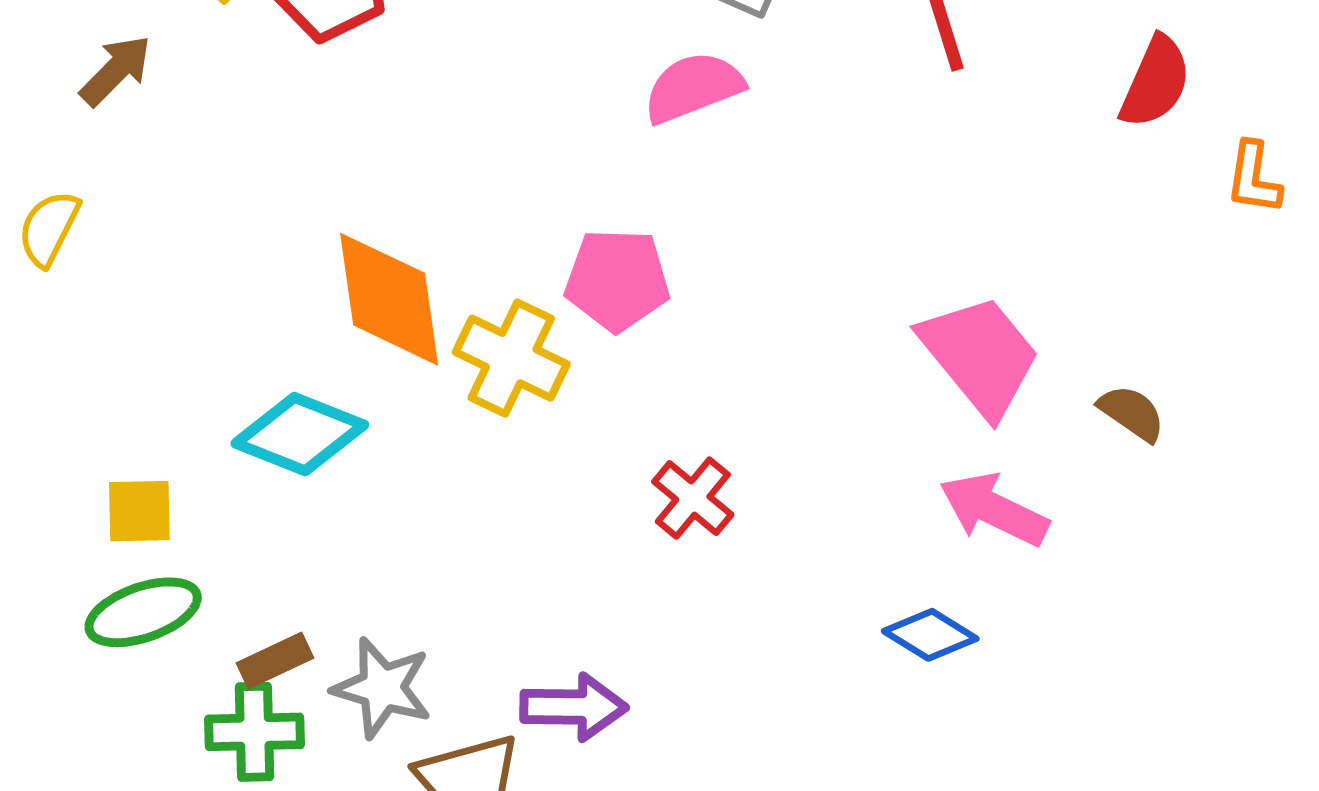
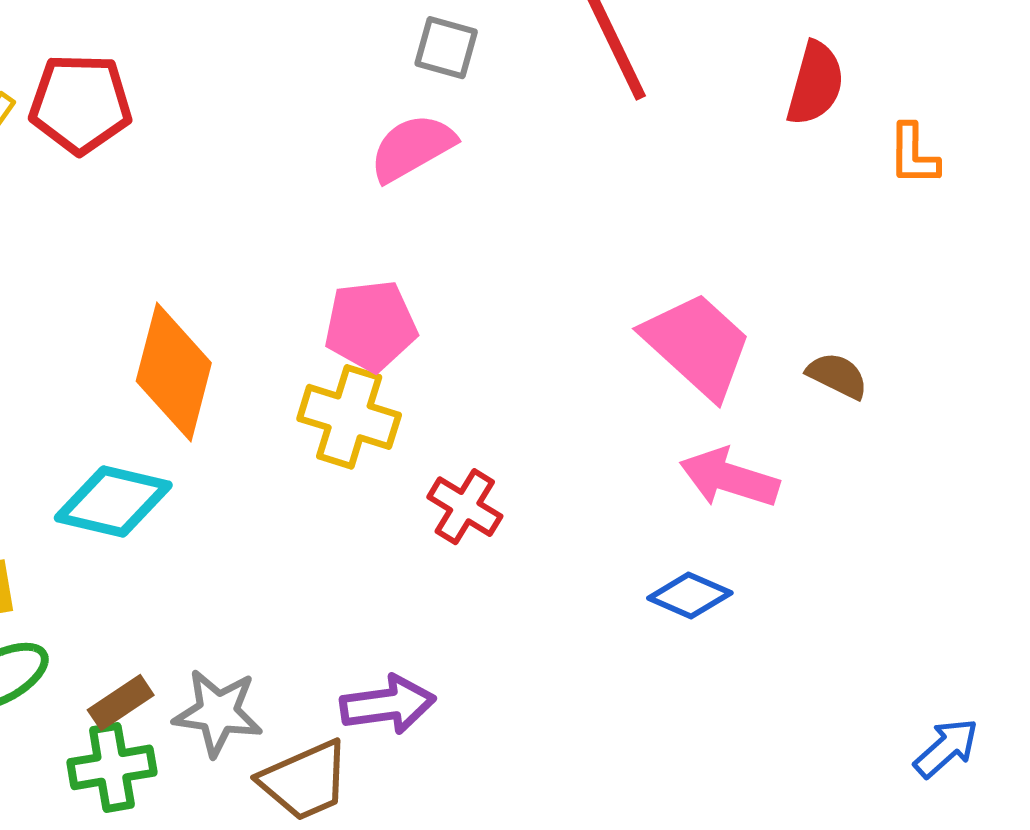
orange diamond: (389, 299) -> (174, 372), turned 31
yellow cross: (511, 358) -> (349, 417), moved

